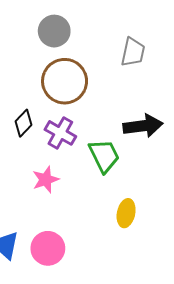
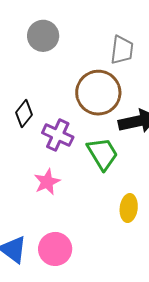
brown circle: (65, 81) -> (98, 93), moved
black diamond: (24, 123) -> (24, 114), moved

